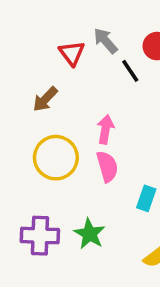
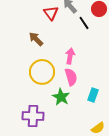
brown arrow: (45, 99) -> (36, 39), turned 91
green star: (90, 234) -> (61, 97), moved

